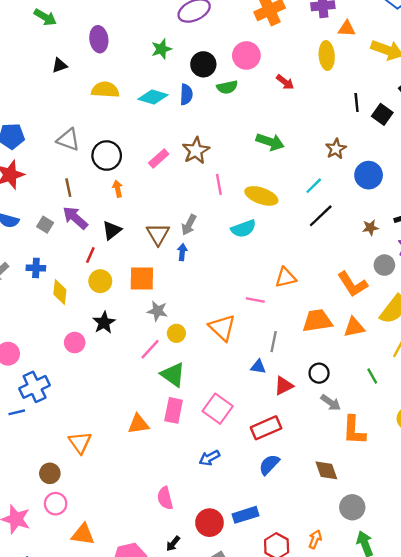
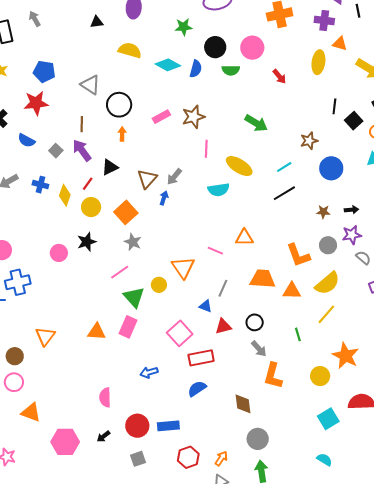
orange square: (142, 279) -> (126, 212), turned 35
yellow diamond: (60, 292) -> (65, 195), moved
yellow circle: (176, 333) -> (159, 285), moved
pink square: (218, 409) -> (180, 333), moved

